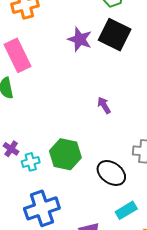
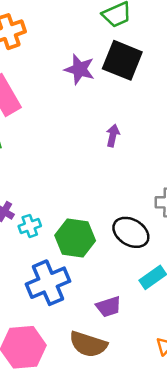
purple arrow: (104, 105) -> (113, 135), moved, turned 48
green hexagon: (65, 154) -> (75, 238), moved

